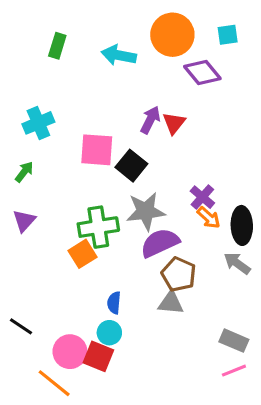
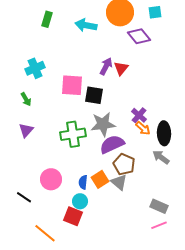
black square: (131, 166) -> (94, 95), turned -30
green arrow: (24, 172) -> (26, 99), turned 112
orange square: (83, 254) -> (100, 179), moved
gray triangle: (171, 303) -> (119, 182), turned 36
pink circle: (70, 352) -> (51, 179), moved

